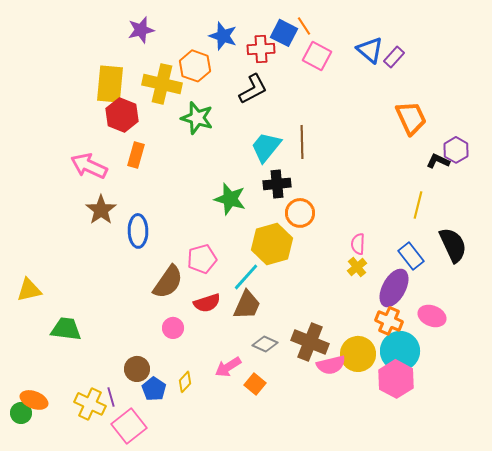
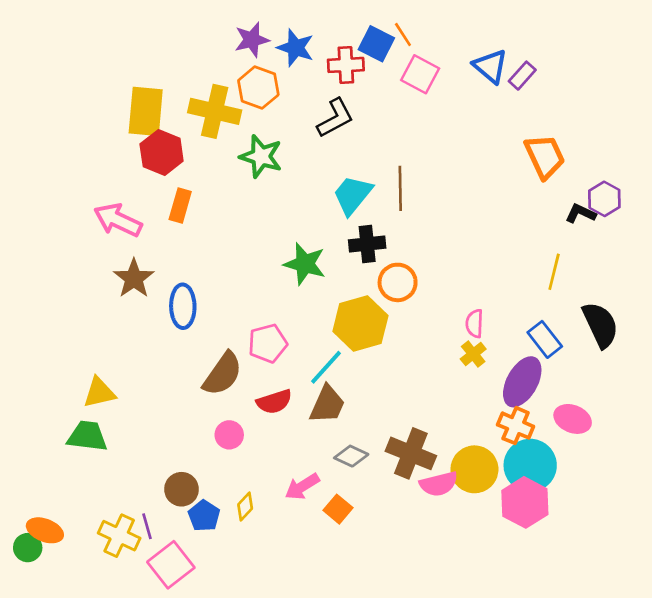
purple star: (141, 30) -> (252, 40), moved
yellow triangle: (29, 290) -> (99, 392), moved

